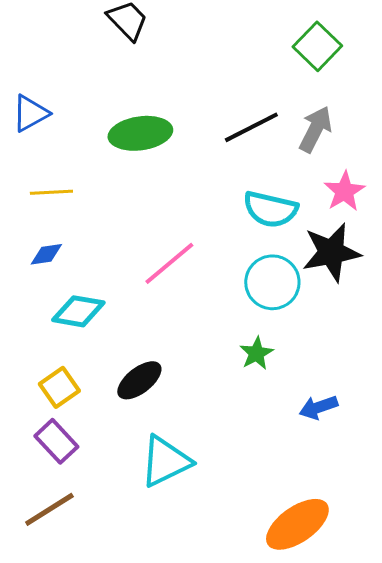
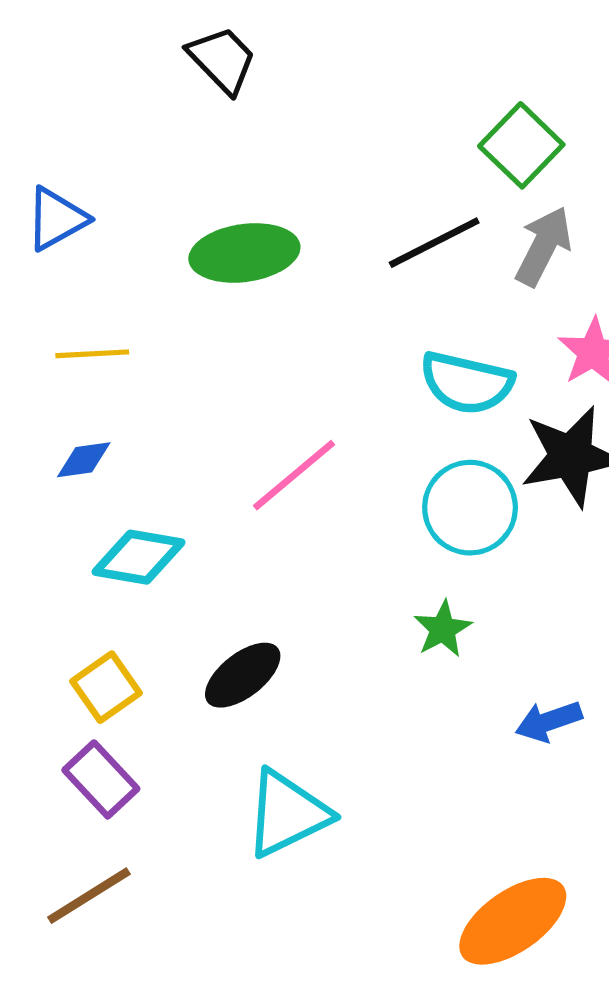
green square: (317, 46) -> (521, 145), moved

